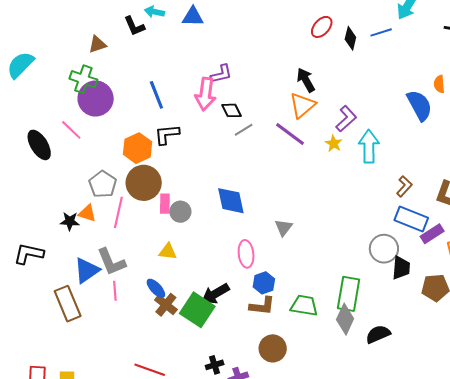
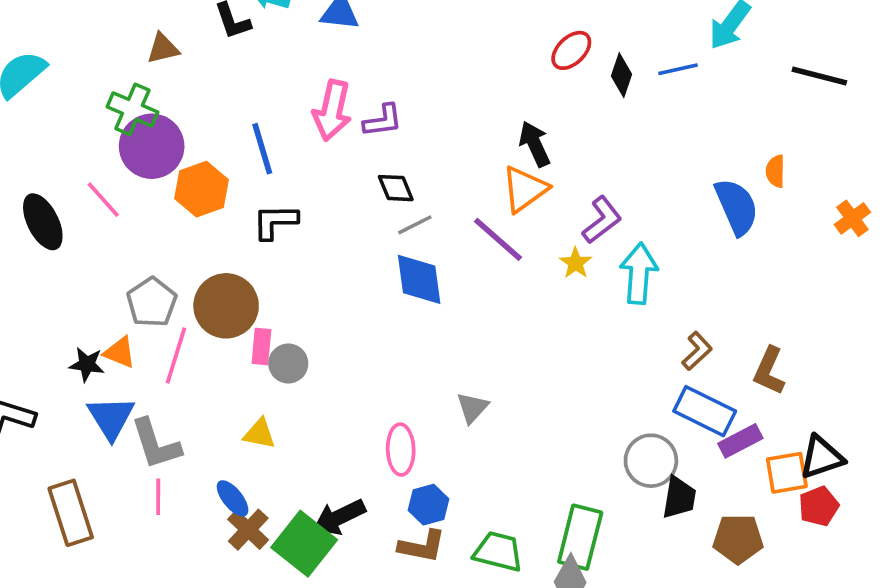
pink arrow: (205, 94) -> (332, 110), moved
orange hexagon: (138, 148) -> (201, 189), moved
blue diamond: (231, 201) -> (419, 279), moved
blue triangle: (87, 270) -> (111, 418), moved, turned -32

